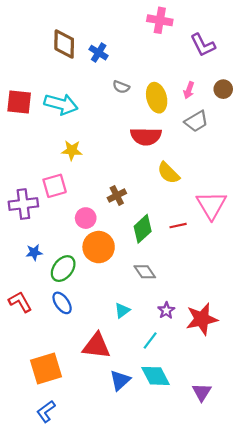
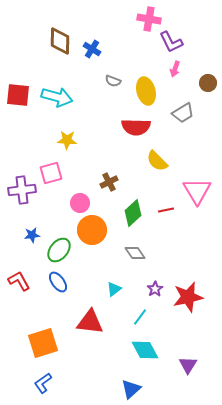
purple L-shape: (203, 45) -> (171, 42), moved
pink arrow: (189, 90) -> (175, 69), moved
blue triangle: (120, 380) -> (131, 389), moved

